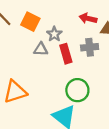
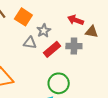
red rectangle: (66, 54) -> (52, 49), turned 60

